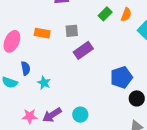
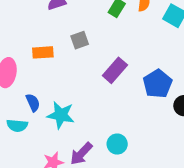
purple rectangle: (83, 50) -> (115, 70), moved
cyan star: (44, 83) -> (61, 115), size x1.5

